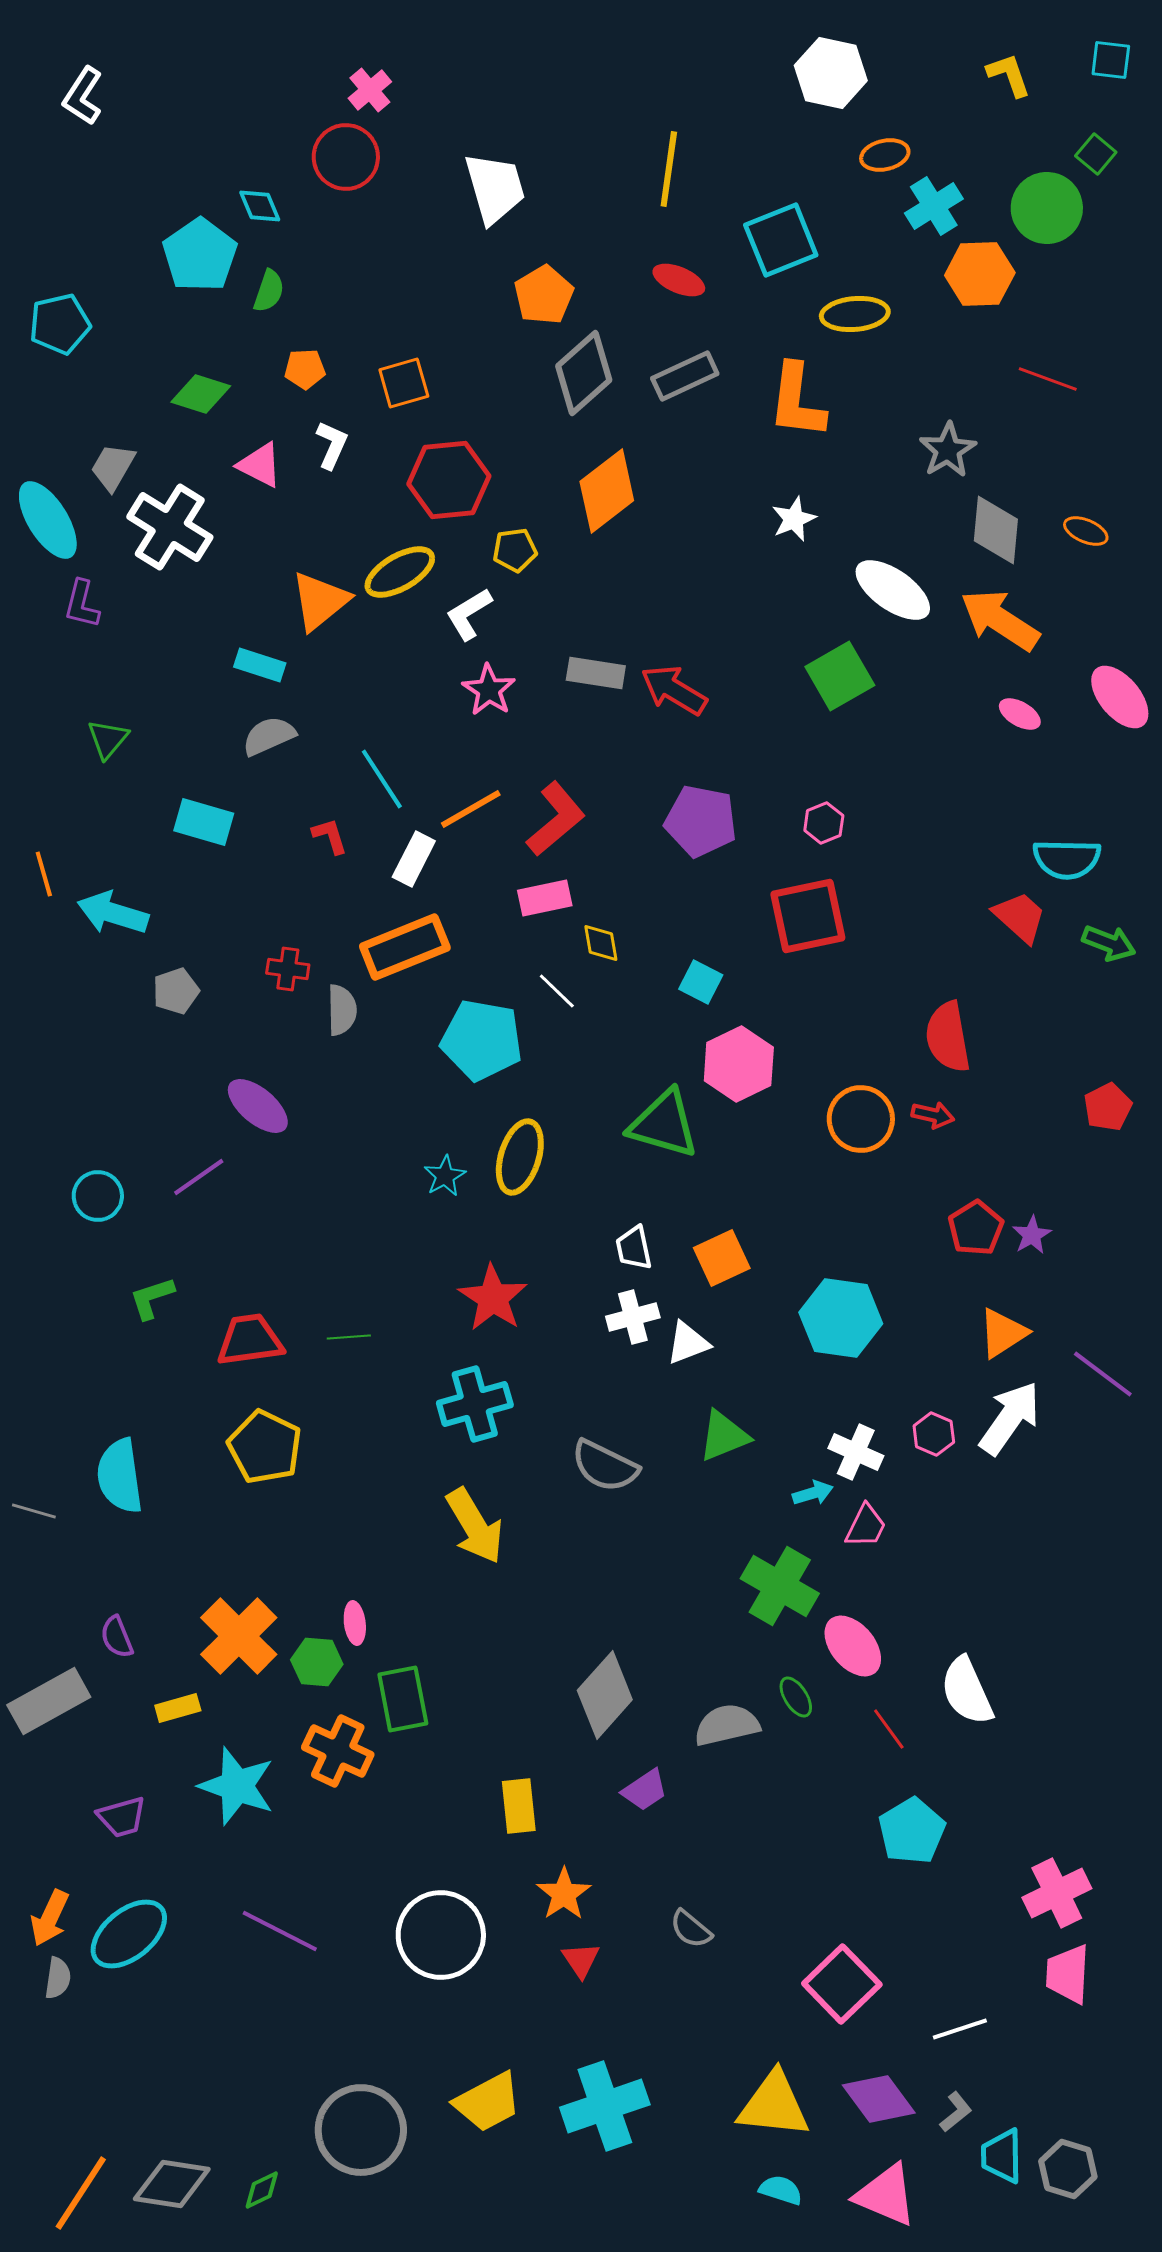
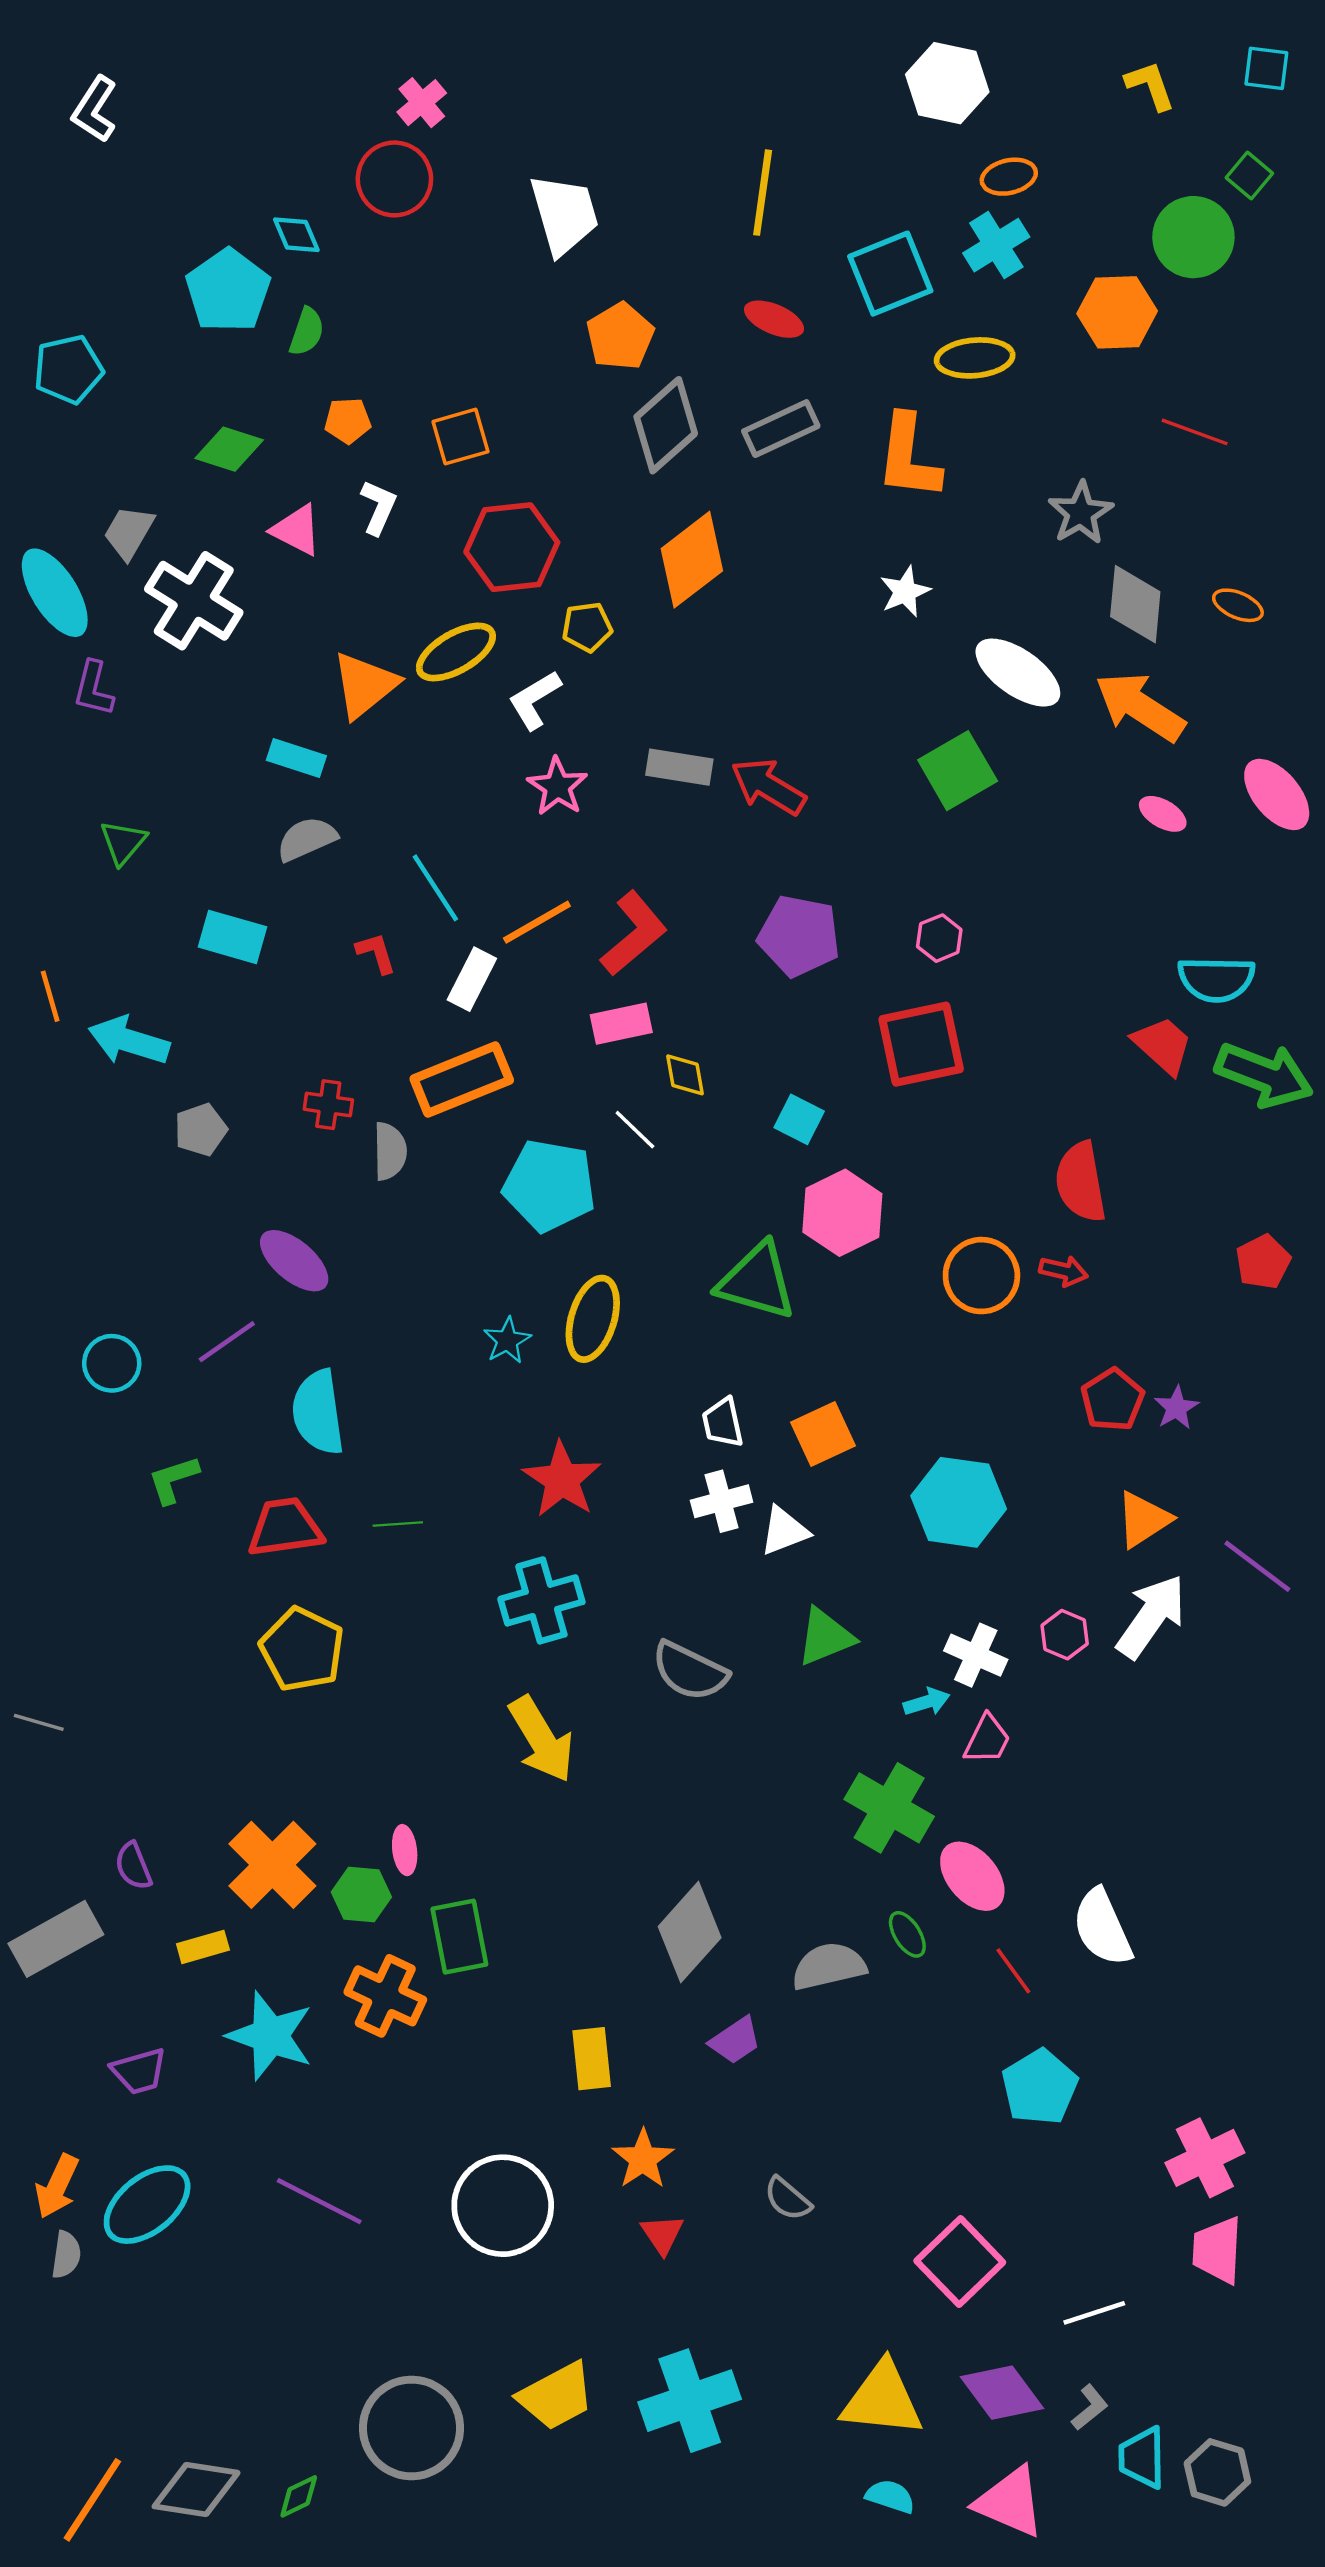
cyan cross: (934, 206) -> (996, 245), moved
green arrow: (1109, 943) -> (1264, 1075), size x1.6
cyan semicircle: (120, 1476) -> (318, 1412), moved

